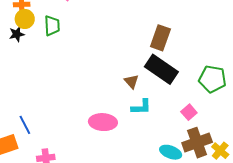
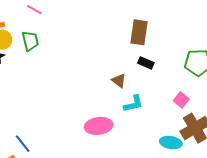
black rectangle: (161, 69) -> (146, 63), size x0.5

